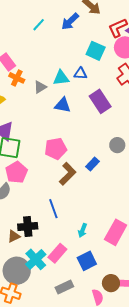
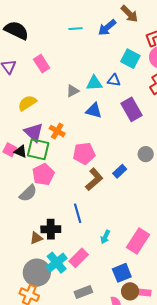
cyan line: (39, 25) -> (75, 29), turned 40
orange cross: (17, 78) -> (57, 131), moved
blue square: (87, 261) -> (122, 273), moved

